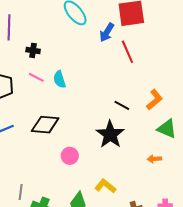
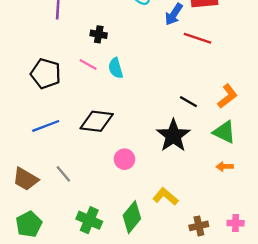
black cross: (33, 50) -> (99, 34), moved
red line: (127, 52) -> (197, 38), turned -50
green triangle: (167, 129) -> (224, 132), moved
gray line: (21, 192) -> (63, 174), moved, turned -49

